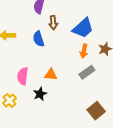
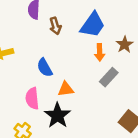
blue semicircle: (38, 39) -> (45, 68), moved
black star: (40, 94) -> (58, 115), size x1.5

